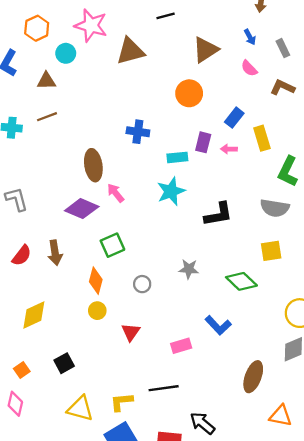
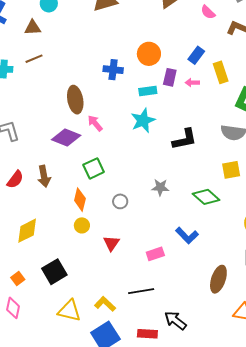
orange circle: (189, 93) -> (149, 54), moved
black square: (64, 363) -> (54, 272), size x1.4
yellow L-shape: (122, 402) -> (105, 304), turned 50

